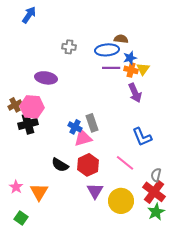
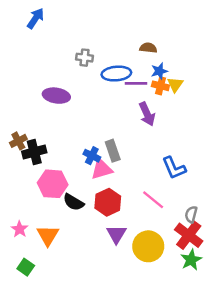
blue ellipse: (107, 50) -> (116, 74), moved
purple arrow: (135, 93) -> (147, 114), moved
brown cross: (15, 105) -> (18, 141), moved
pink hexagon: (32, 107) -> (53, 184), moved

